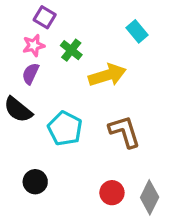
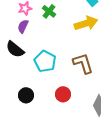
yellow arrow: (107, 75) -> (86, 23), moved
red circle: (112, 193) -> (63, 94), moved

